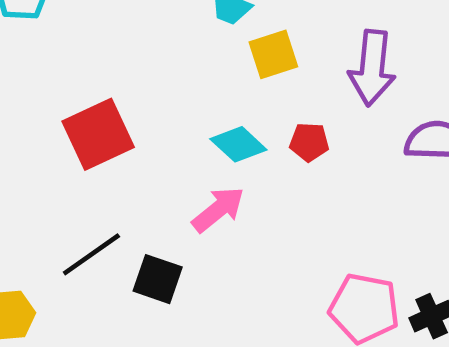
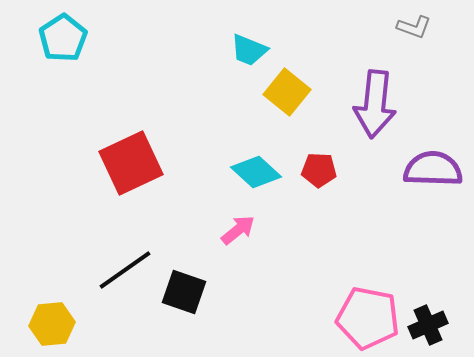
yellow square: (273, 54) -> (287, 92), turned -33
pink arrow: (218, 209) -> (238, 230), size x0.7

